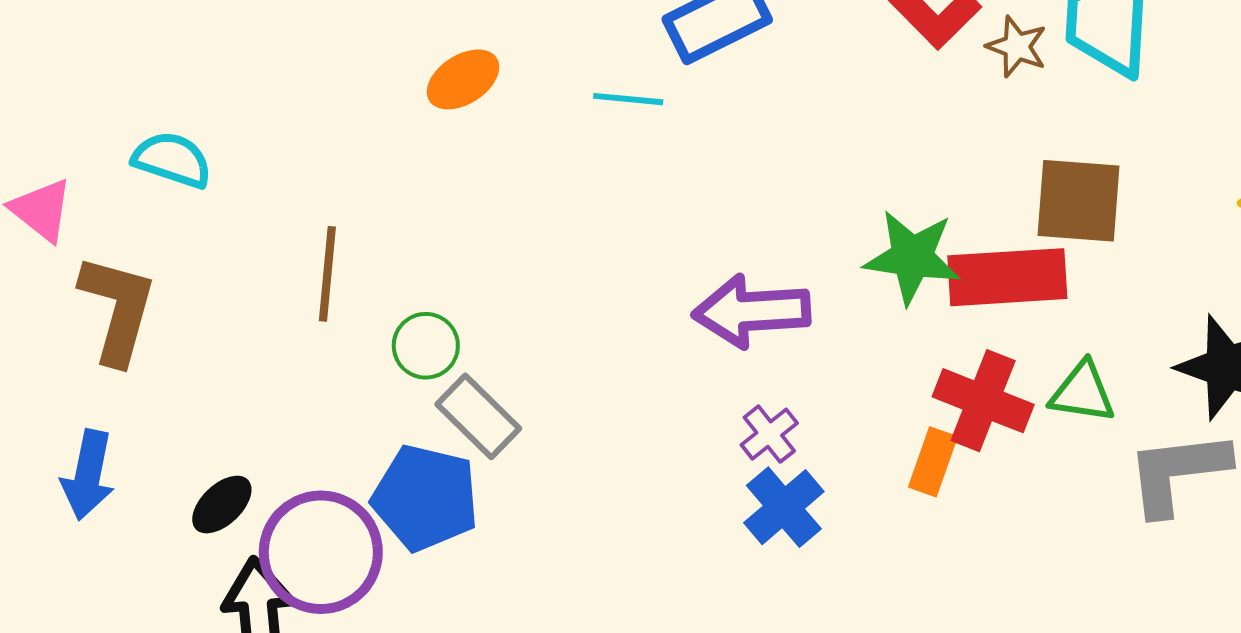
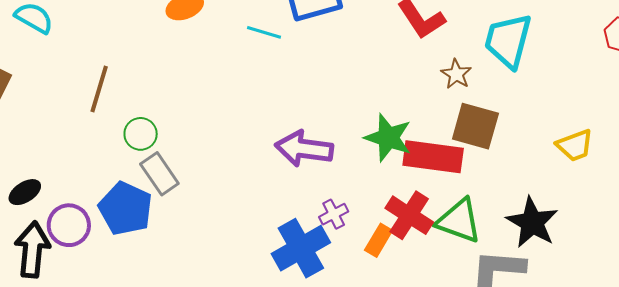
brown star: (1017, 47) -> (456, 74), moved
green triangle: (1083, 392) -> (459, 221), size x1.4
purple cross: (769, 434) -> (334, 214), moved
blue cross: (784, 507) -> (301, 248), size x1.4
purple circle: (321, 552) -> (69, 225), size x0.7

